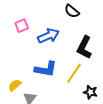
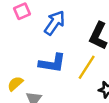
blue arrow: (48, 36) -> (55, 23), turned -30

